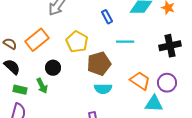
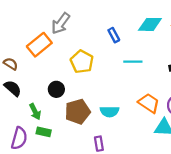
orange rectangle: (37, 40) -> (39, 45), moved
brown pentagon: (99, 64) -> (78, 112), moved
green arrow: (42, 86) -> (35, 112), moved
green rectangle: (20, 90) -> (44, 132), moved

